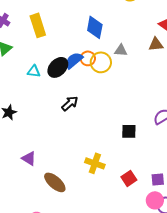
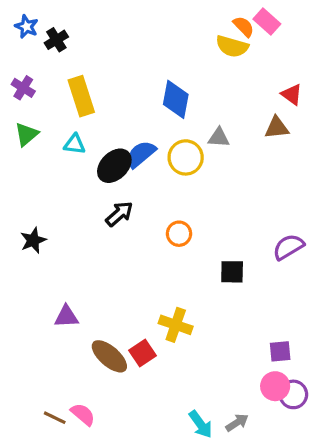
orange circle: (88, 58) -> (179, 234), moved
cyan triangle: (34, 71) -> (75, 144), moved
black arrow: (70, 103) -> (119, 214), moved
purple triangle: (29, 158) -> (66, 317), turned -35
red square: (129, 178) -> (143, 353), moved

